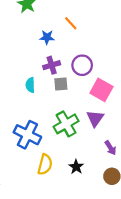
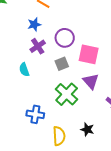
blue star: (47, 37) -> (34, 24), moved
gray square: (61, 84) -> (62, 64), moved
blue cross: (27, 135) -> (35, 114), size x0.7

